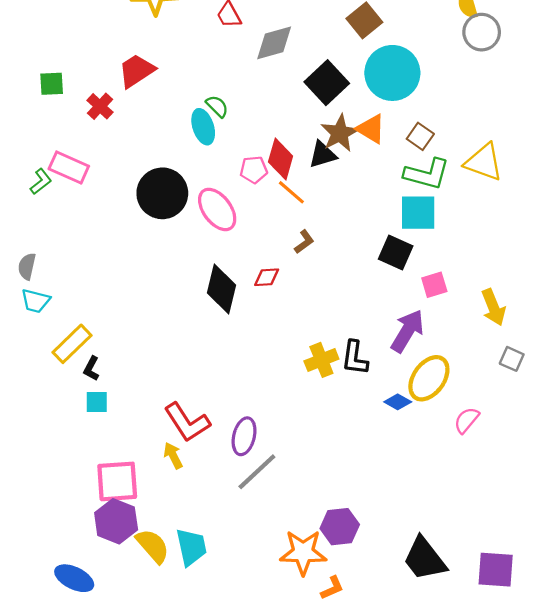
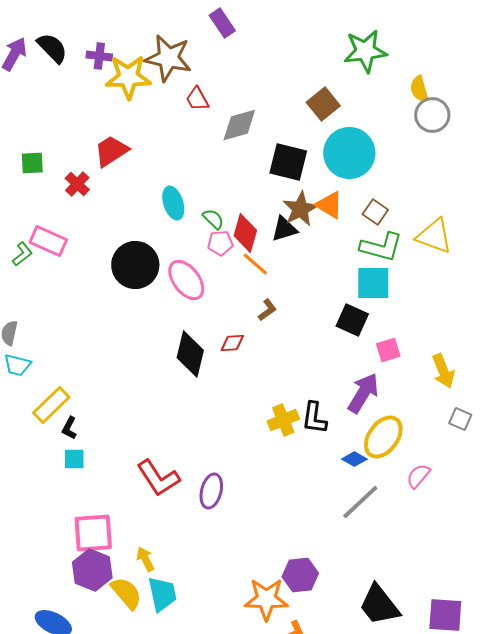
black square: (327, 83) -> (288, 162), turned -33
green semicircle: (217, 106) -> (213, 219), moved
yellow arrow: (173, 456) -> (145, 559), moved
gray line: (257, 472) -> (360, 502), moved

